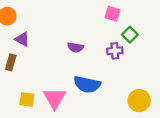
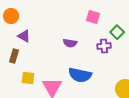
pink square: (113, 14) -> (93, 17), moved
yellow square: (27, 99) -> (28, 78), moved

